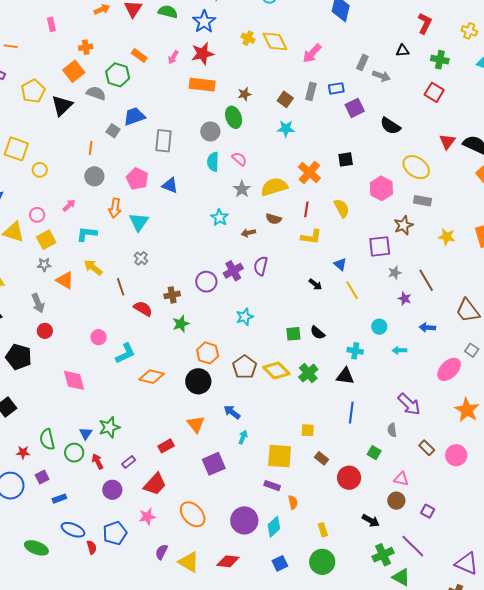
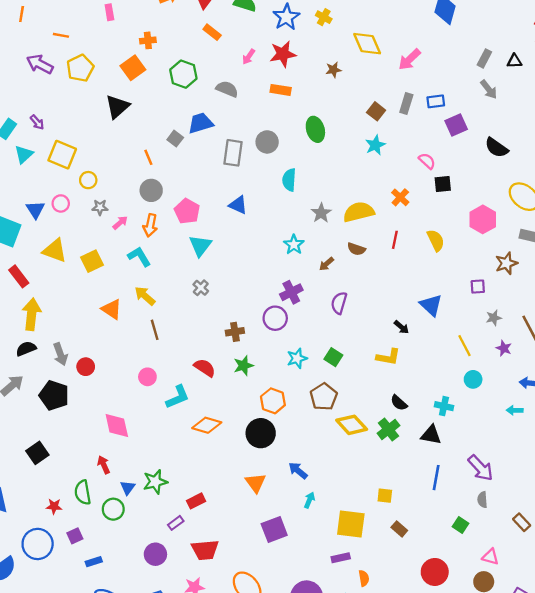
yellow cross: (248, 38) -> (324, 17), moved
orange rectangle: (139, 56) -> (212, 32), moved
gray rectangle: (362, 62) -> (484, 58), moved
gray arrow: (381, 76) -> (489, 89), turned 30
orange rectangle: (202, 85) -> (281, 90), size x0.7
yellow pentagon: (33, 91) -> (80, 68), moved
gray semicircle: (96, 93) -> (227, 89), moved
brown star: (244, 94) -> (333, 70), moved
cyan star: (286, 129) -> (375, 145), turned -30
gray circle: (210, 131) -> (267, 142), moved
orange line: (91, 148) -> (148, 157), turned -32
pink semicircle: (239, 159) -> (427, 161), moved
orange cross: (309, 173) -> (400, 197), size x0.7
pink pentagon: (137, 179) -> (187, 211), moved
orange arrow: (115, 208) -> (150, 225), moved
pink circle: (37, 215) -> (61, 203), moved
brown arrow: (248, 233) -> (326, 264), turned -32
cyan L-shape: (87, 234) -> (139, 257), turned 50
yellow L-shape: (311, 237) -> (388, 357), moved
purple square: (380, 246) -> (478, 287), size x0.6
blue triangle: (340, 264) -> (431, 305), size x1.5
gray star: (44, 265) -> (100, 207), moved
purple cross: (233, 271) -> (291, 292), moved
brown line: (121, 287) -> (155, 330), moved
yellow line: (352, 290) -> (464, 346), moved
gray arrow: (38, 303) -> (60, 354), moved
red semicircle: (143, 309) -> (205, 368), moved
cyan star: (245, 317) -> (297, 358), moved
black semicircle: (318, 333) -> (399, 403), moved
green square: (293, 334) -> (333, 357), moved, turned 35
cyan arrow: (399, 350) -> (515, 410), moved
brown pentagon: (245, 367) -> (324, 397), moved
purple arrow: (409, 404) -> (481, 468), moved
red rectangle: (166, 446) -> (196, 501), moved
red arrow: (98, 461) -> (104, 465), moved
red circle: (349, 478) -> (435, 572), moved
red trapezoid: (155, 484) -> (205, 550), turned 40
purple rectangle: (272, 486) -> (341, 558), turned -35

